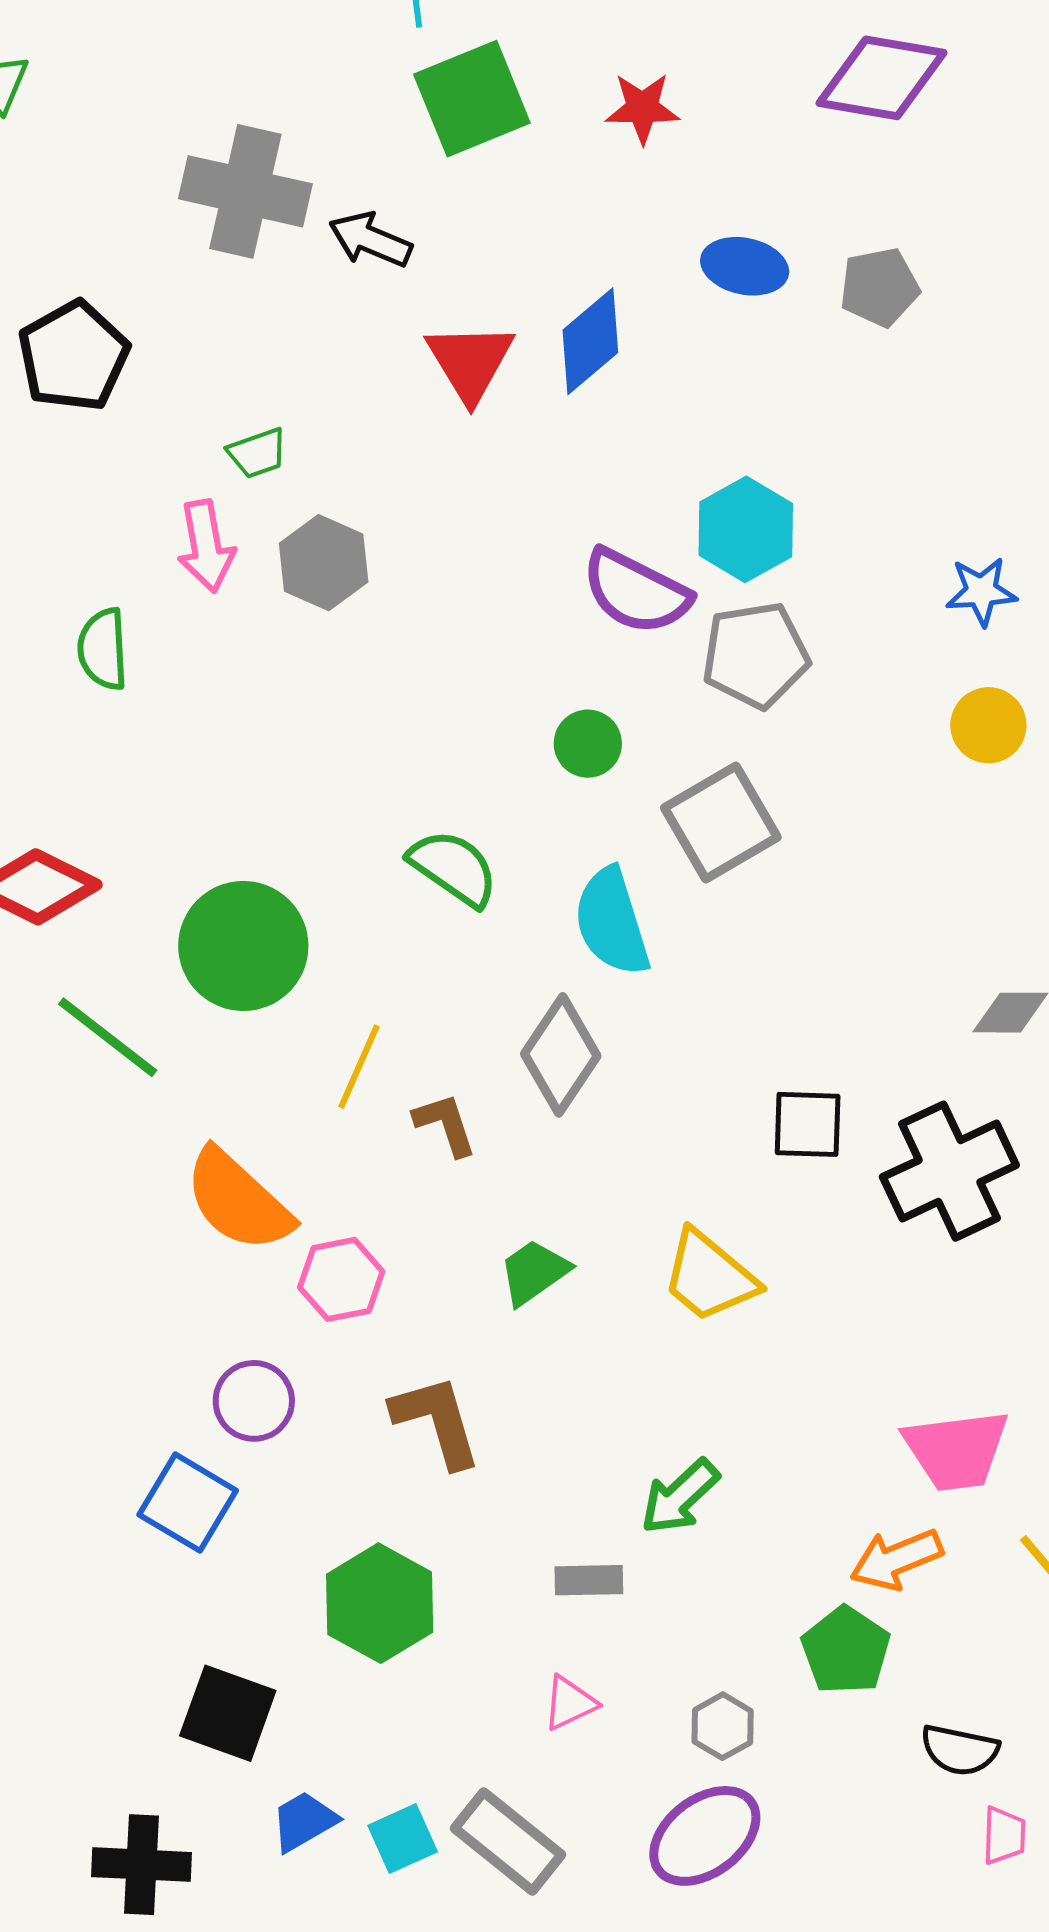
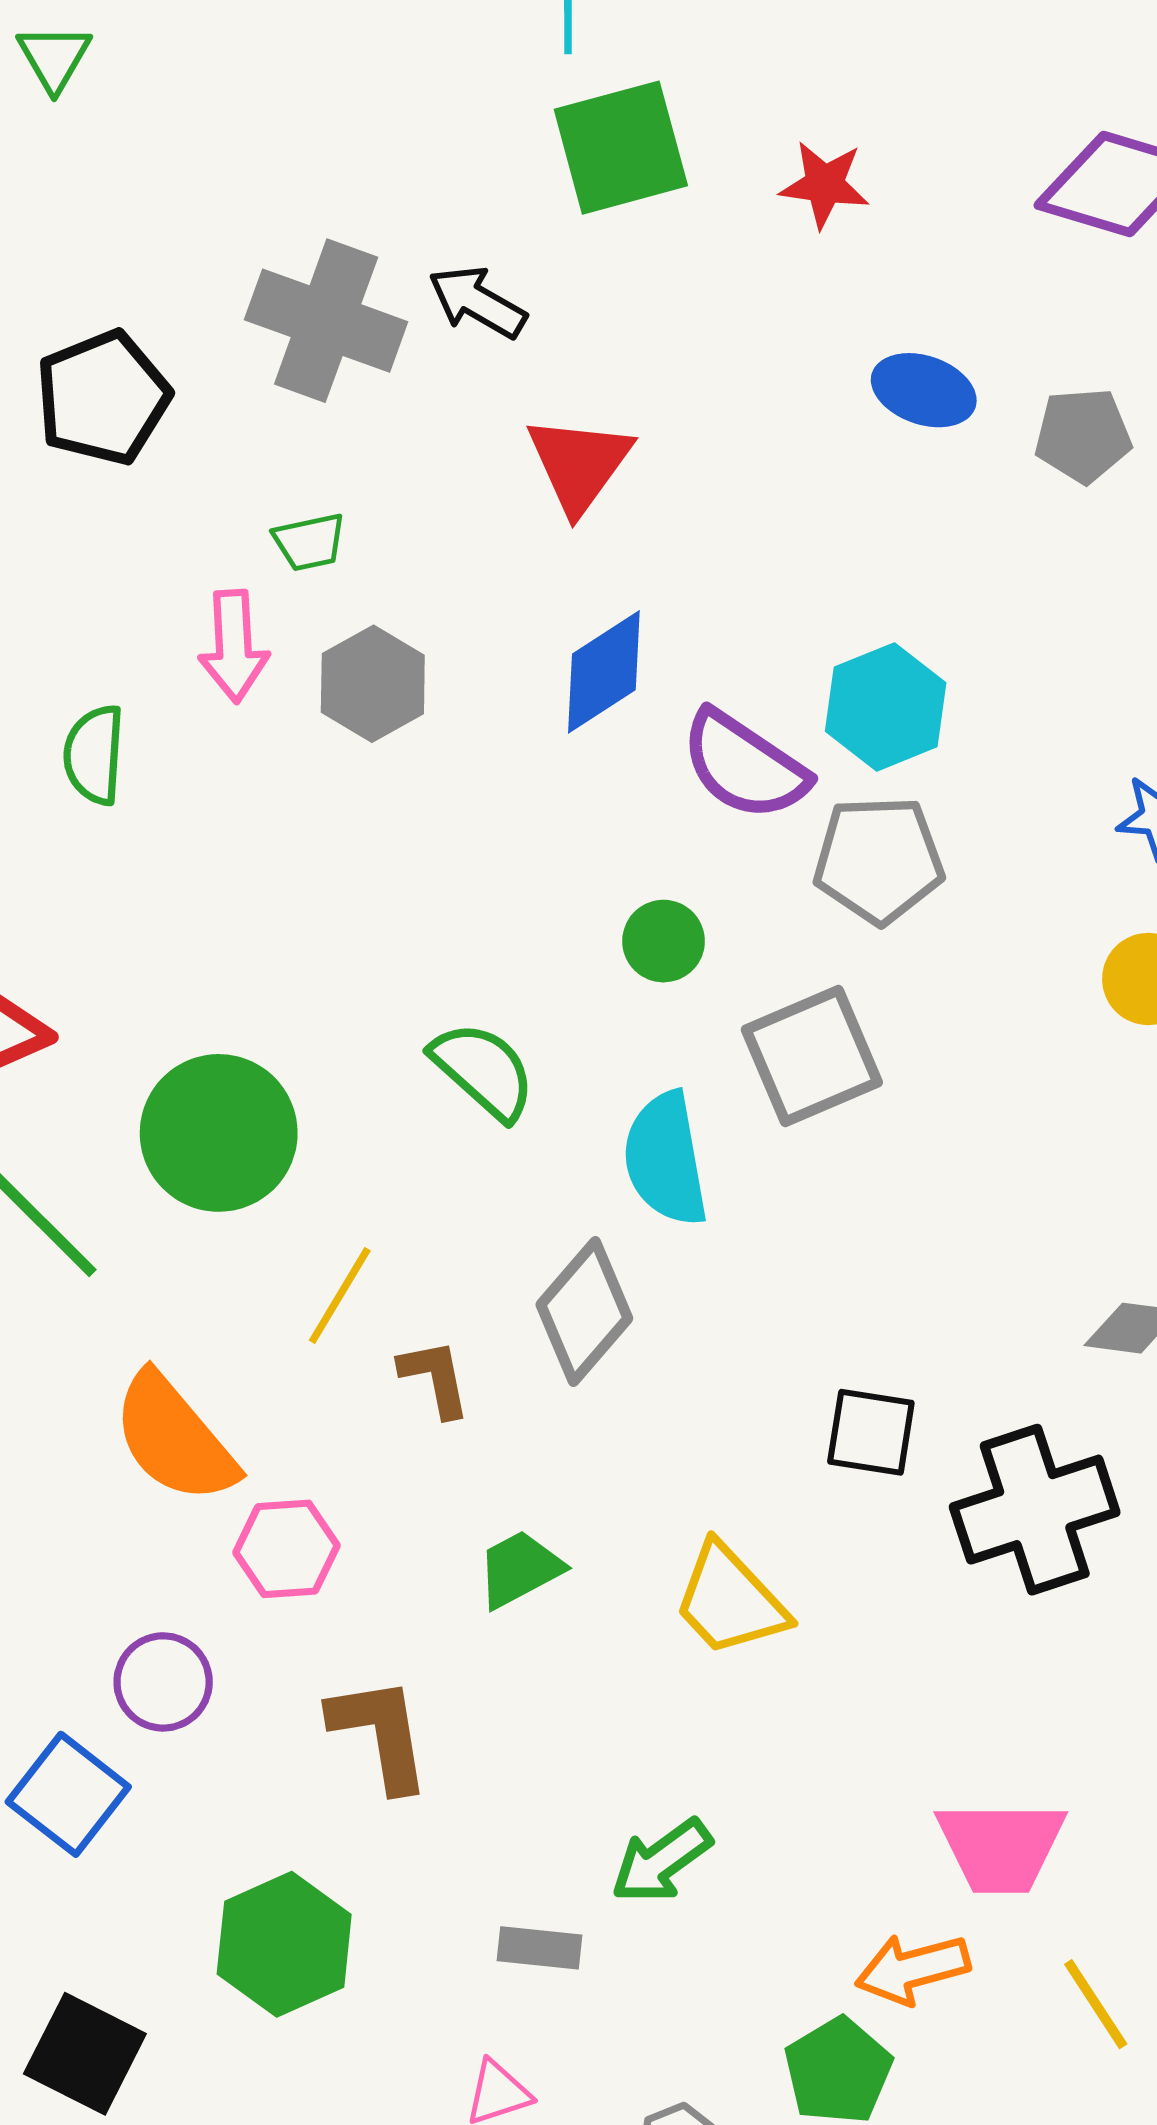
gray cross: (245, 191) -> (326, 321), moved
blue diamond: (590, 341) -> (604, 672), moved

